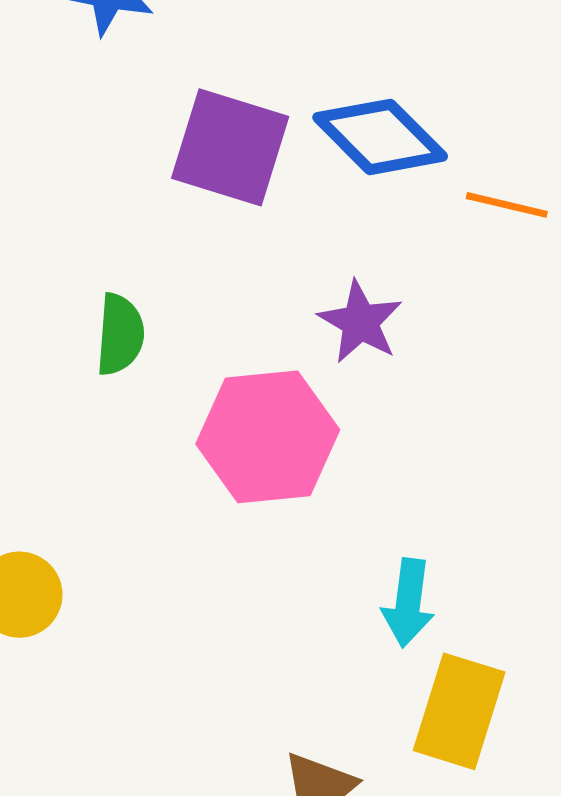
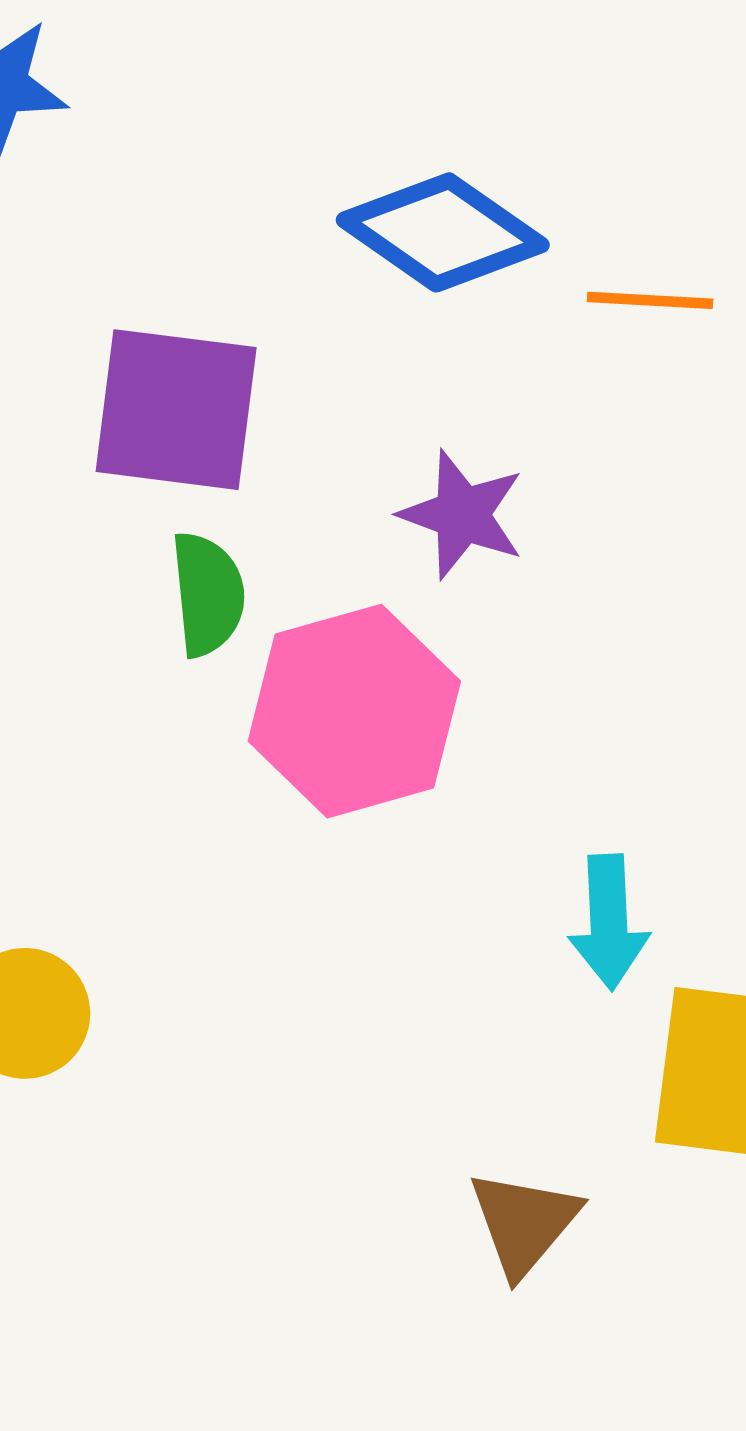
purple square: (230, 147) -> (176, 410), moved
green semicircle: (120, 334) -> (208, 594), moved

